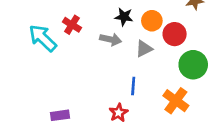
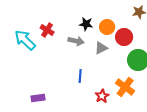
blue line: (133, 86) -> (80, 76), moved
red star: (119, 113) -> (102, 96), moved

